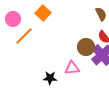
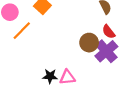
pink triangle: (72, 68) -> (67, 77), moved

